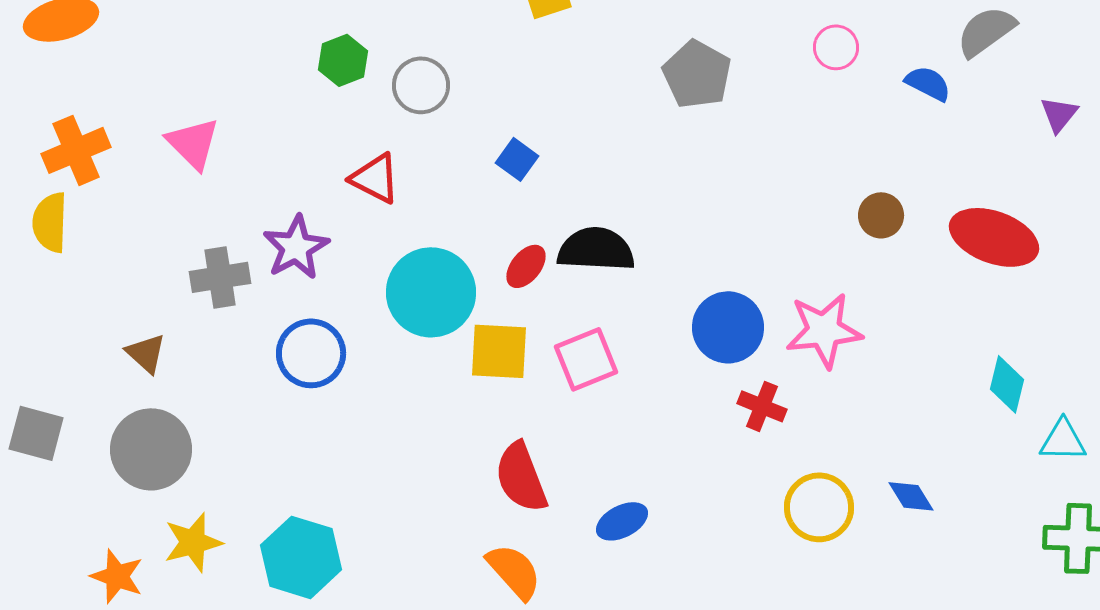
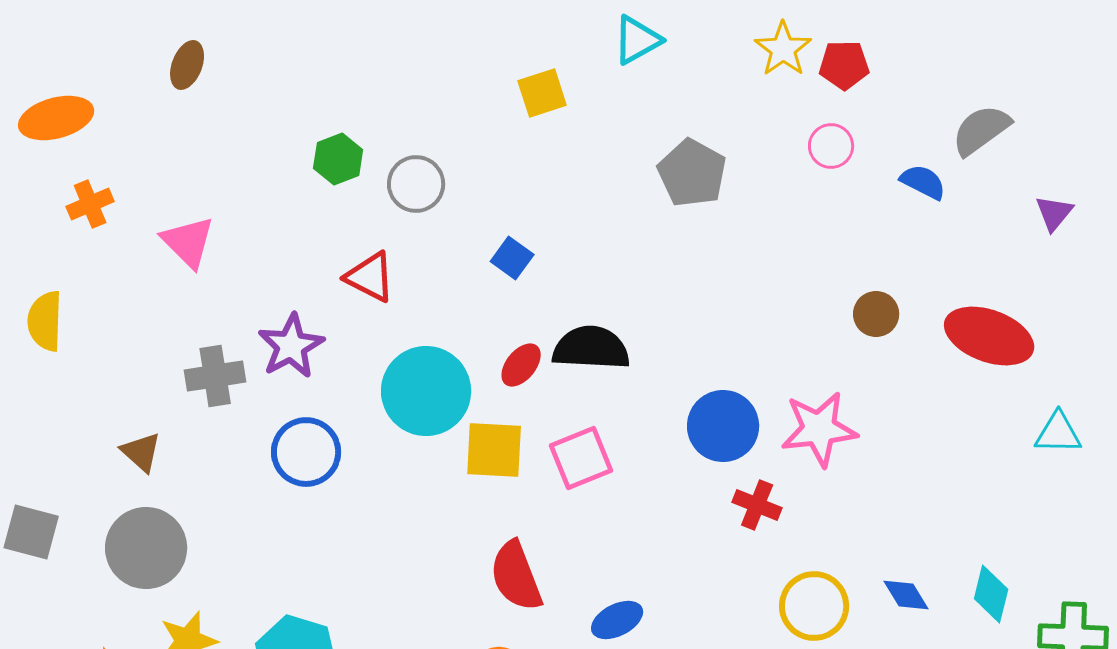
orange cross: (76, 150) -> (90, 204), moved, size x0.7
cyan diamond: (1007, 384) -> (991, 594), moved
cyan triangle: (1063, 440) -> (1058, 433), moved

